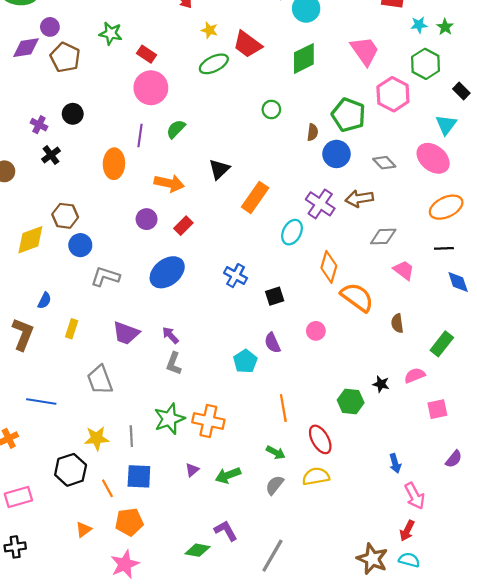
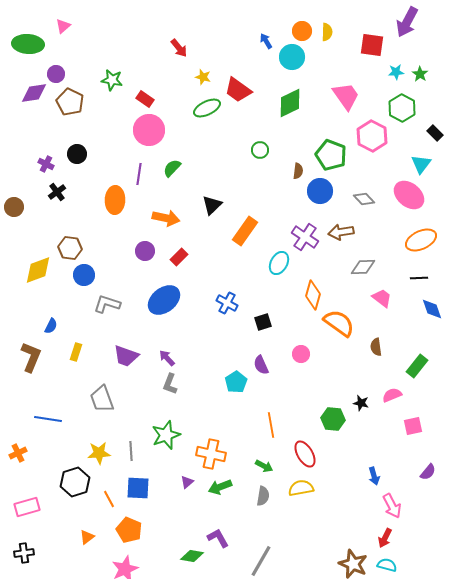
orange cross: (208, 421) -> (211, 454), moved
gray semicircle: (275, 485) -> (263, 496), turned 150
orange pentagon: (129, 522) -> (129, 530), turned 30

